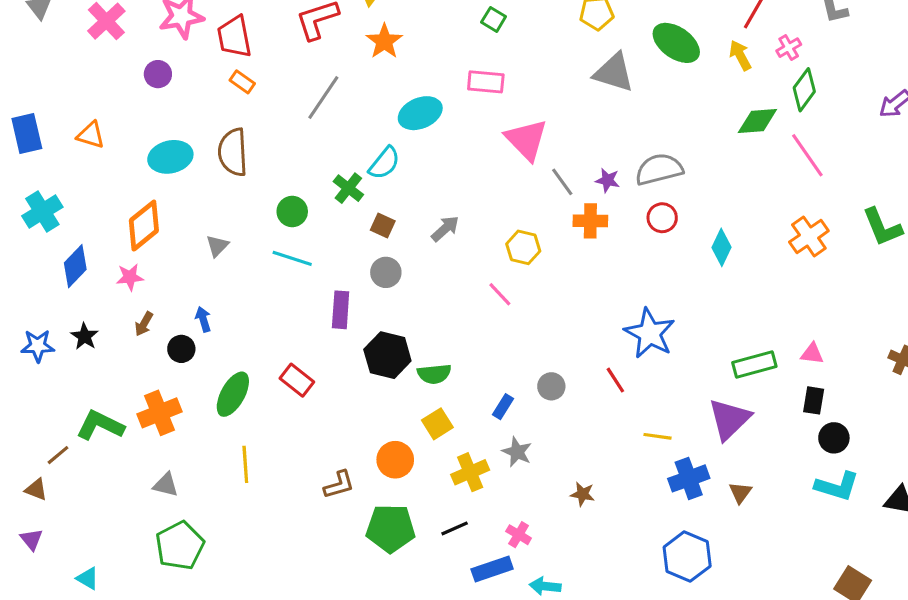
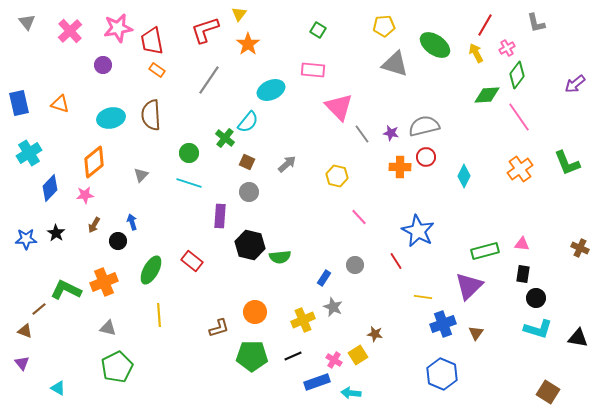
orange cross: (590, 221) -> (400, 167), moved
pink line: (500, 294) -> (359, 217), moved
yellow square: (437, 424) -> (358, 355), moved

